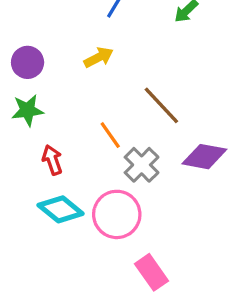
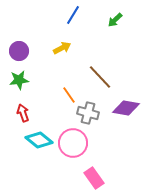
red arrow: (52, 160) -> (23, 113), moved
gray cross: (142, 165) -> (88, 113), turned -30

